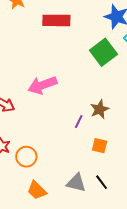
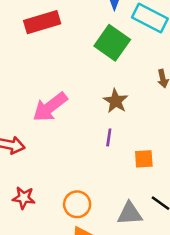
brown star: (100, 109) -> (116, 101), moved
orange circle: (26, 157) -> (77, 204), moved

